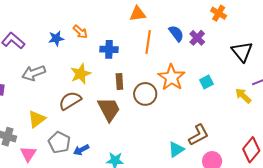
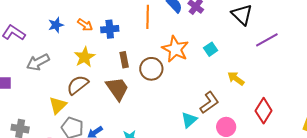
orange arrow: (80, 32) -> (85, 25), moved
yellow arrow: (243, 96) -> (236, 79), moved
yellow triangle: (37, 119) -> (58, 105), moved

